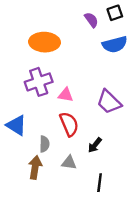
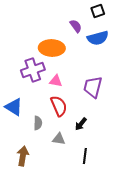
purple semicircle: (91, 20) -> (76, 26), moved
orange ellipse: (45, 42) -> (52, 48), moved
purple trapezoid: (109, 102) -> (93, 87), turned 60
brown arrow: (35, 167) -> (23, 156), moved

